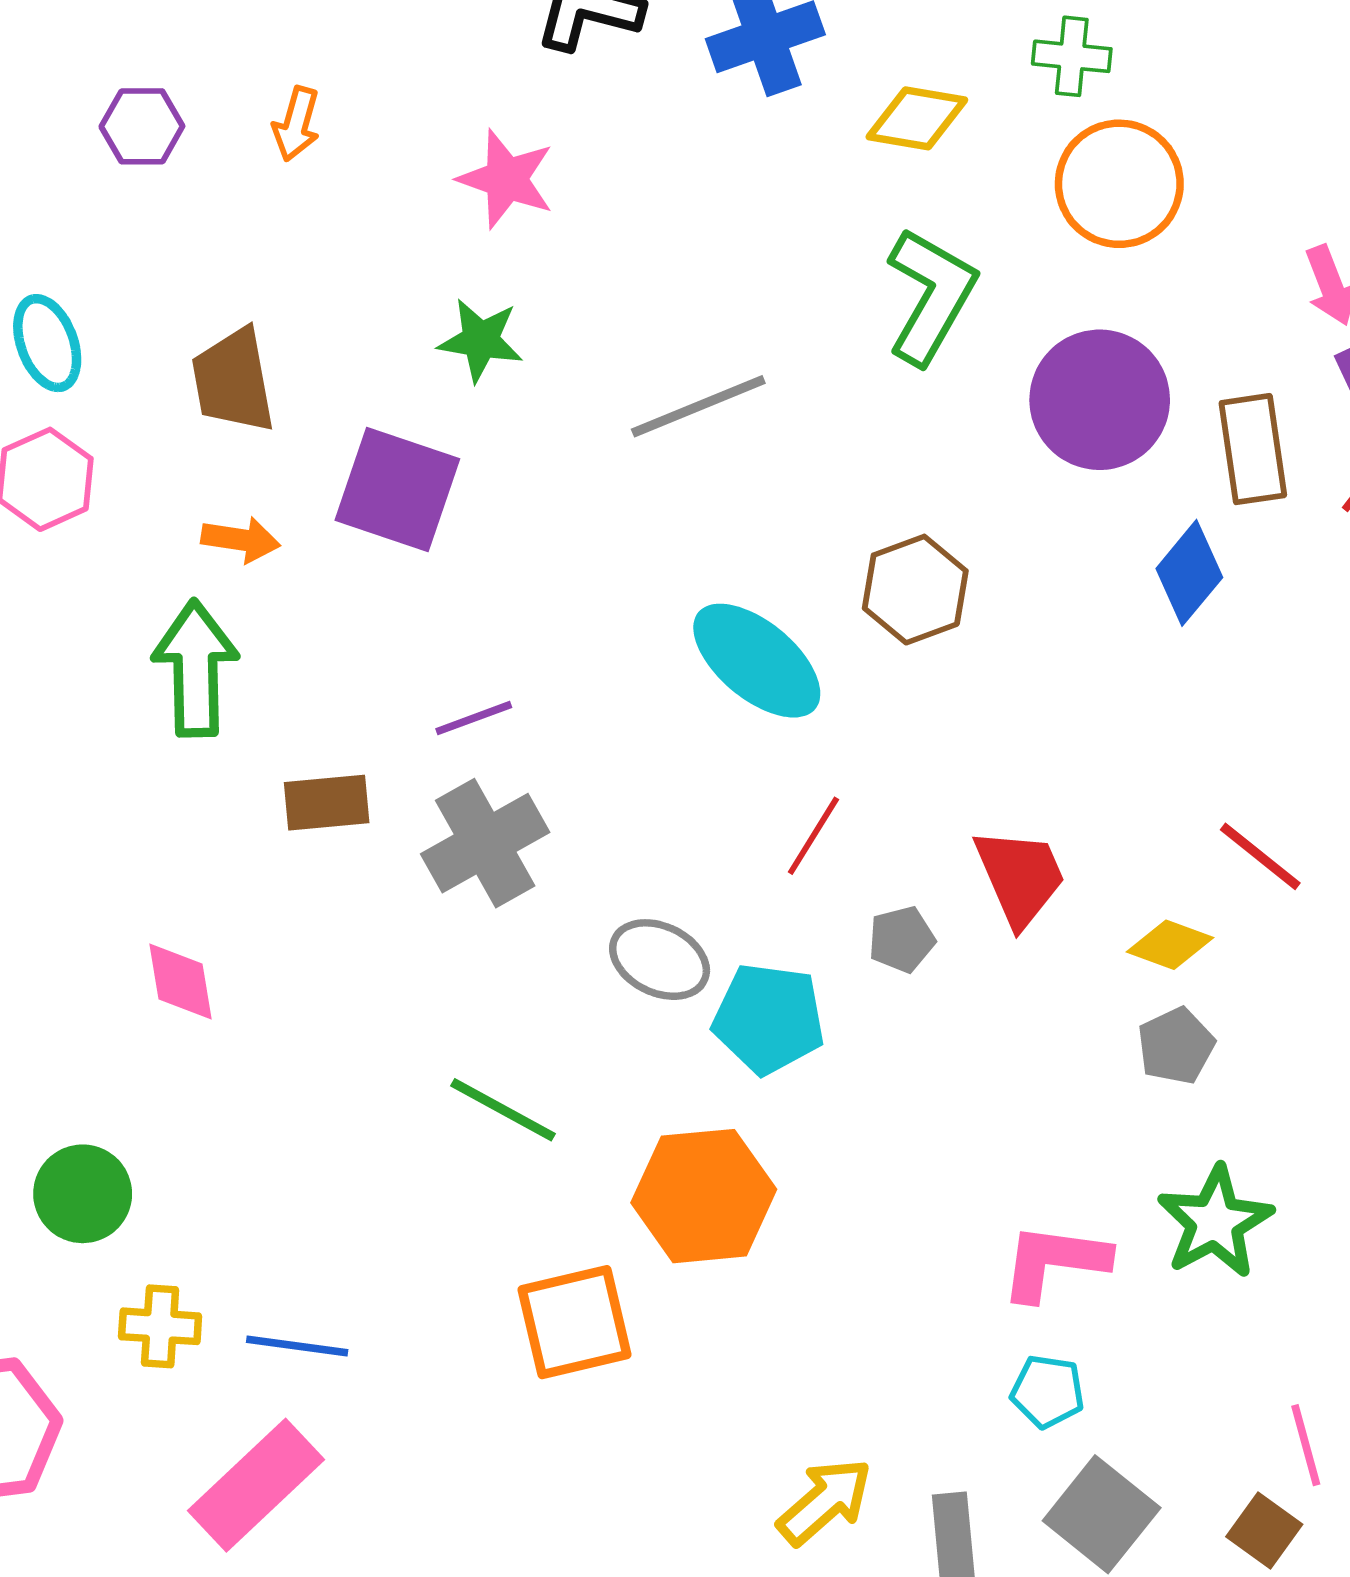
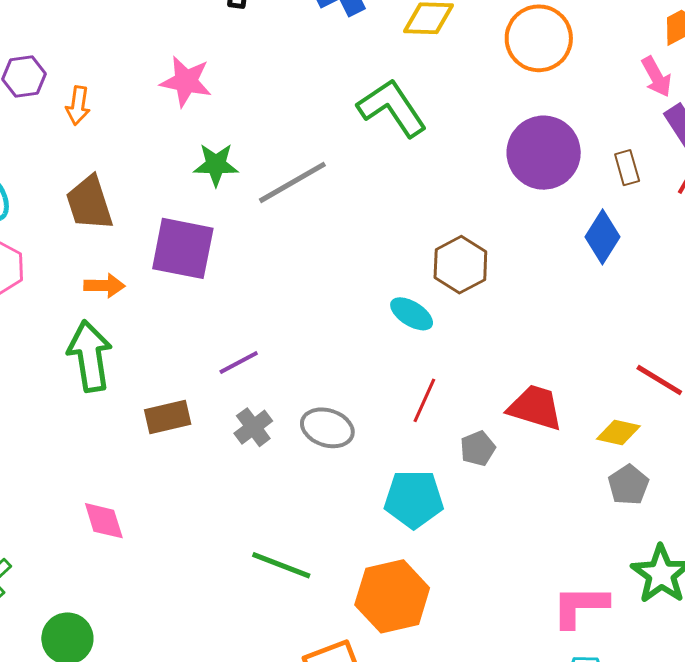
orange arrow: (296, 124) -> (78, 105), moved
pink star: (506, 179) -> (186, 81), moved
green L-shape: (931, 296) -> (392, 108), moved, turned -56
gray line: (698, 406) -> (292, 182), moved
brown rectangle: (1253, 449) -> (627, 168), size x0.6
cyan ellipse: (757, 661) -> (412, 314), moved, size x0.6
gray cross: (485, 843) -> (253, 427), size x0.6
red trapezoid: (1020, 877) -> (535, 407), turned -42
gray ellipse: (660, 960) -> (327, 428), moved

